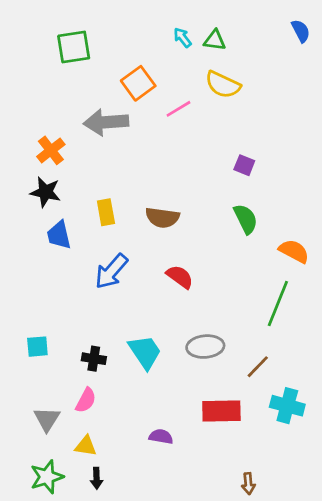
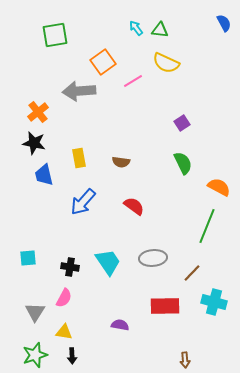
purple square: (244, 165) -> (182, 123), turned 35
brown semicircle: (162, 218) -> (121, 162), size x0.7

